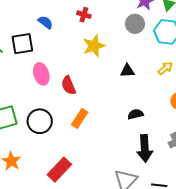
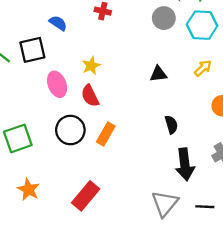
yellow star: (94, 46) -> (91, 66), moved, size x0.7
black semicircle: (135, 114) -> (171, 125), turned 91
black circle: (40, 121) -> (70, 130), moved

